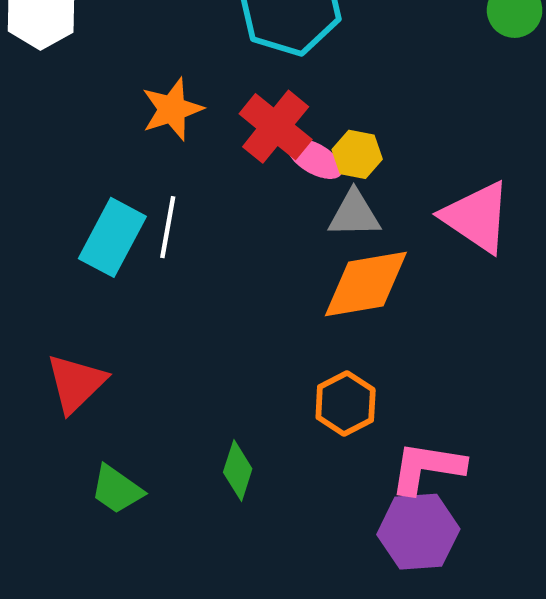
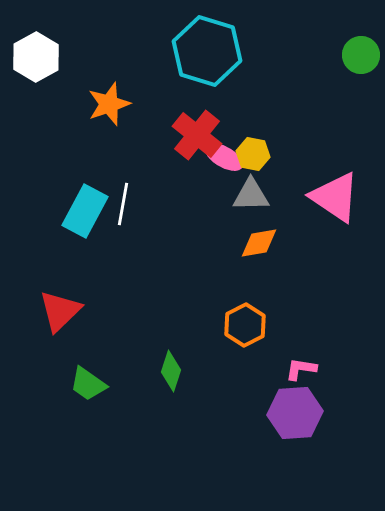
orange star: (172, 109) -> (109, 104), moved
orange diamond: (366, 284) -> (259, 243), size x0.6
pink L-shape: (427, 468) -> (301, 369), size x0.6

